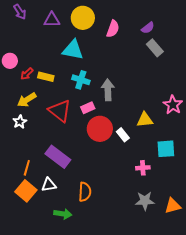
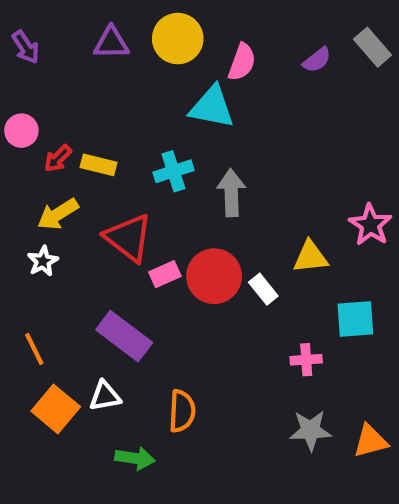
purple arrow: (20, 12) -> (26, 47), moved
gray rectangle: (155, 48) -> (373, 47), moved
cyan triangle: (73, 50) -> (212, 107), moved
cyan cross: (81, 80) -> (173, 171), turned -36
pink rectangle: (88, 108) -> (165, 274), moved
orange line: (27, 168) -> (34, 349), moved, turned -42

